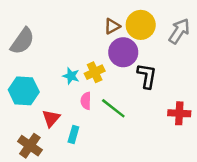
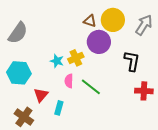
brown triangle: (112, 26) -> (90, 21), turned 48
black L-shape: (147, 76) -> (132, 61), moved

